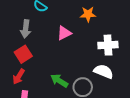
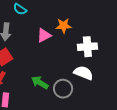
orange star: (88, 14) -> (64, 26), moved

